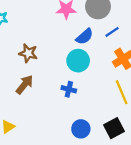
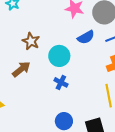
cyan circle: (78, 61) -> (59, 56), moved

